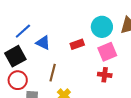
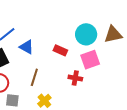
red rectangle: (77, 44) -> (60, 50), turned 40
red cross: (105, 75) -> (75, 78), moved

